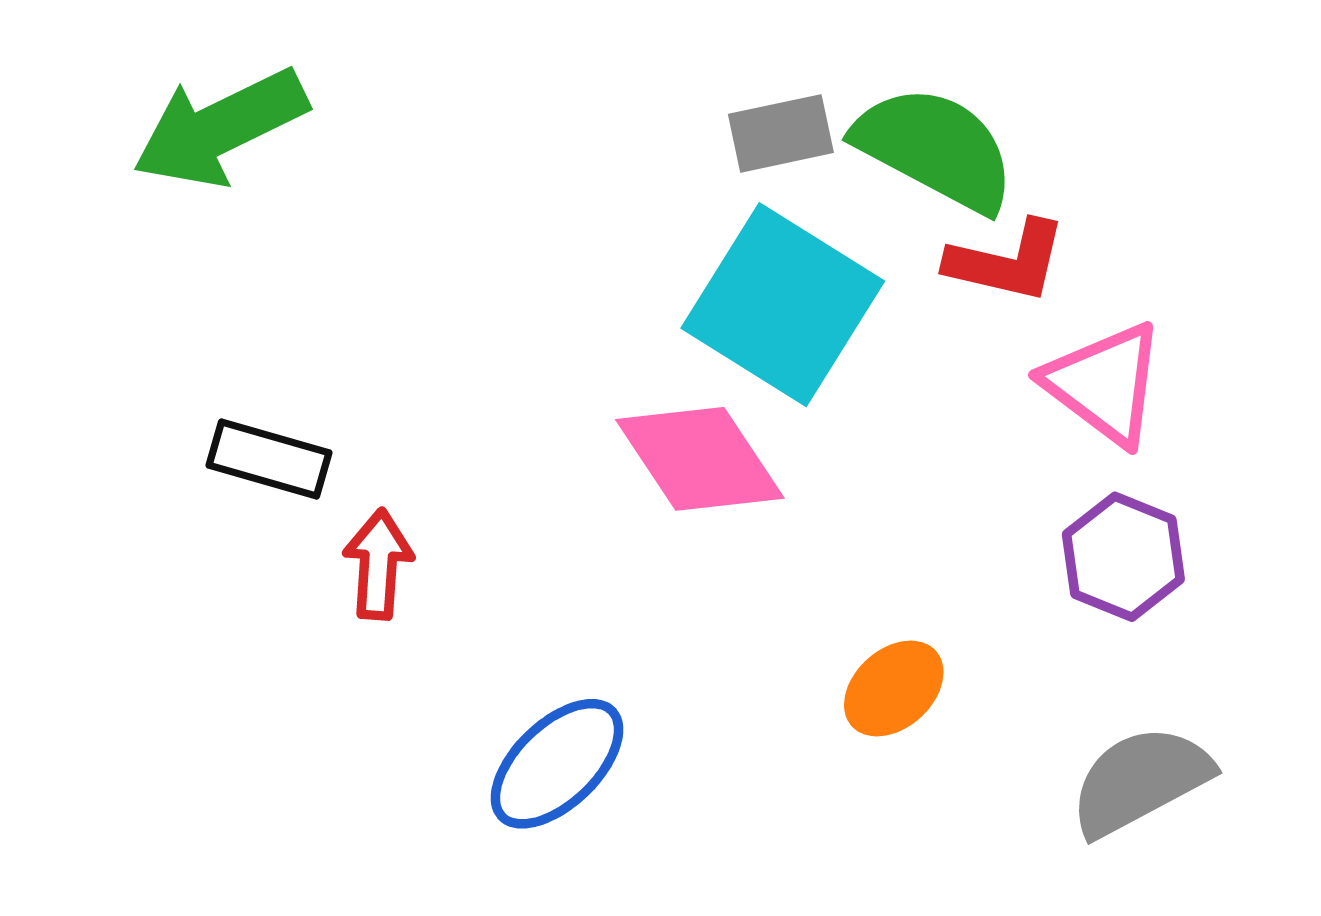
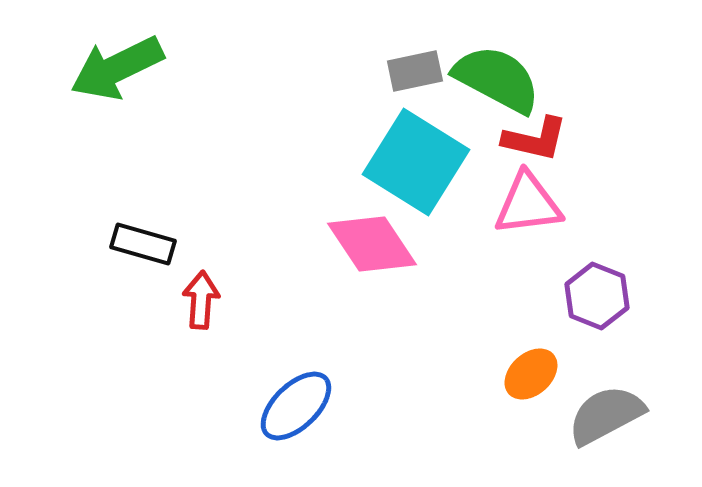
pink triangle: (1105, 384) -> (528, 204), moved, turned -44
orange ellipse: (894, 688) -> (531, 374), moved

